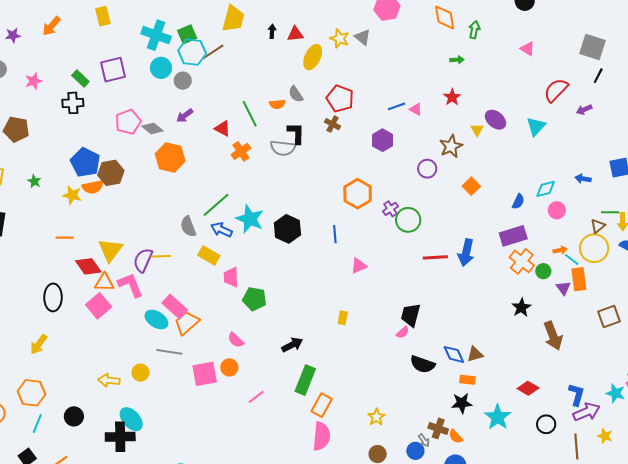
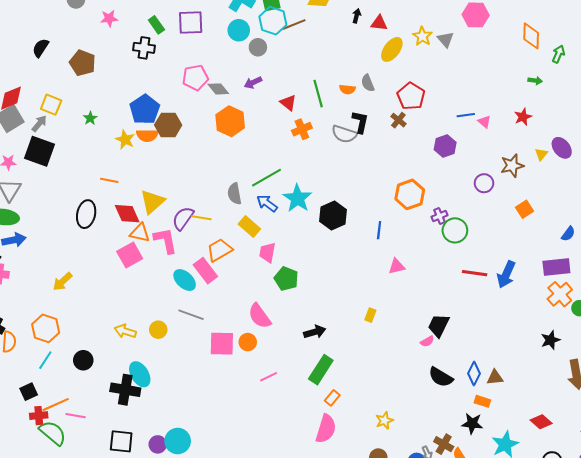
black ellipse: (53, 297) -> (86, 214), moved
orange trapezoid: (187, 323) -> (220, 250), moved
pink semicircle: (236, 340) -> (260, 316), size x1.5
blue diamond: (454, 354) -> (474, 373), turned 40
orange rectangle: (322, 405) -> (332, 398), size x0.7

